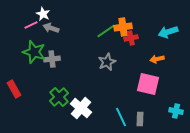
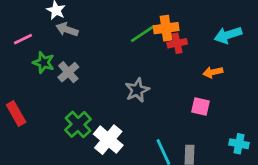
pink line: (31, 25) -> (23, 39), moved
green star: (34, 52) -> (44, 63), size x0.7
gray cross: (52, 59) -> (68, 72), turned -35
gray star: (107, 62) -> (137, 90), moved
pink square: (148, 84) -> (200, 107), size x0.6

